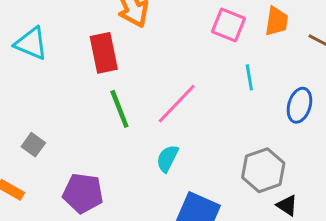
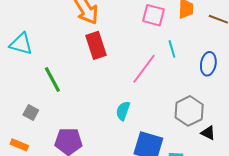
red rectangle: (104, 53) -> (96, 45), moved
pink line: (177, 104) -> (144, 69), moved
green line: (119, 109) -> (52, 79), moved

